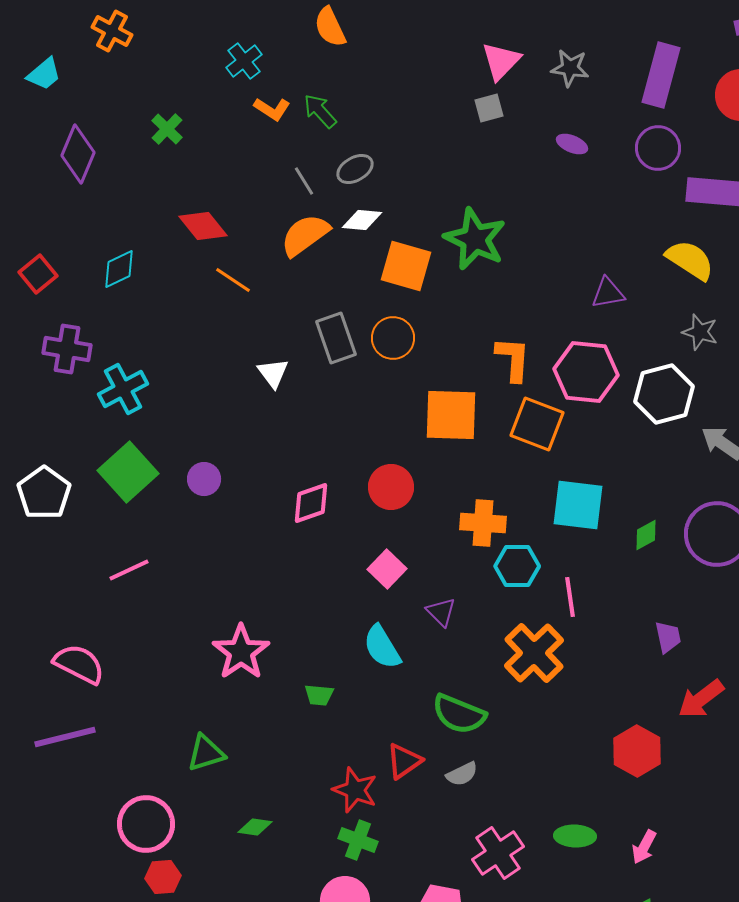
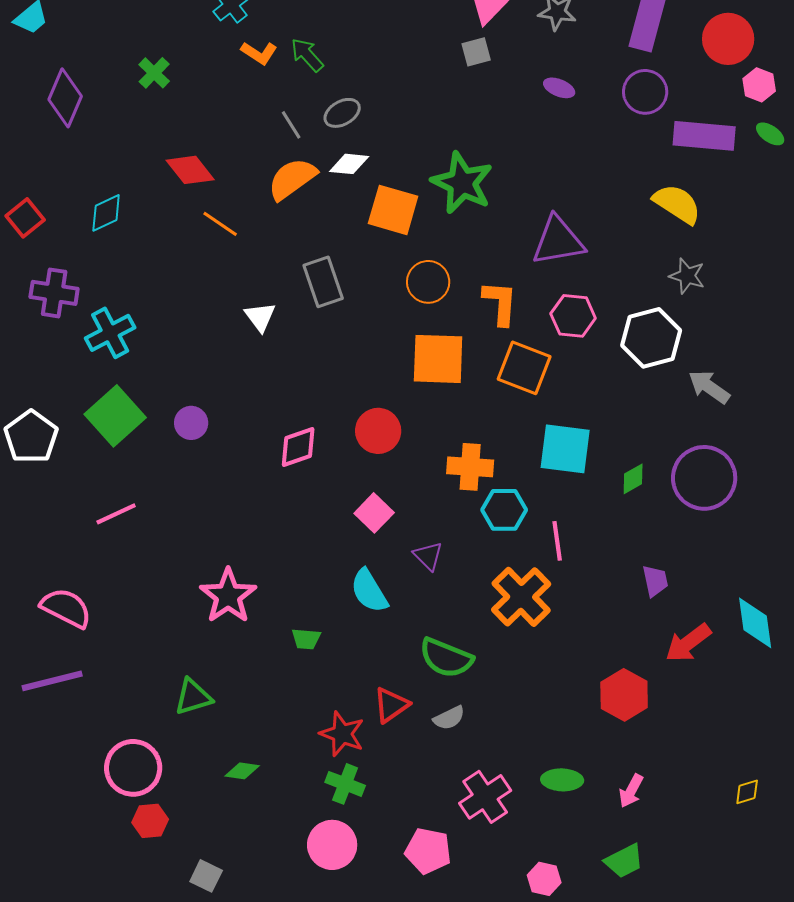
purple triangle: (608, 293) -> (558, 241), moved, size x1.6
orange circle: (393, 338) -> (428, 282), moved
pink hexagon: (586, 372) -> (573, 316), size x0.7

